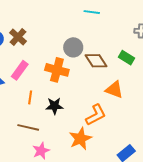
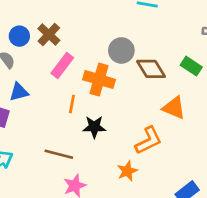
pink rectangle: (20, 70) -> (62, 66), moved
orange line: (30, 97) -> (72, 104), moved
orange star: (80, 139) -> (127, 171), size x0.7

